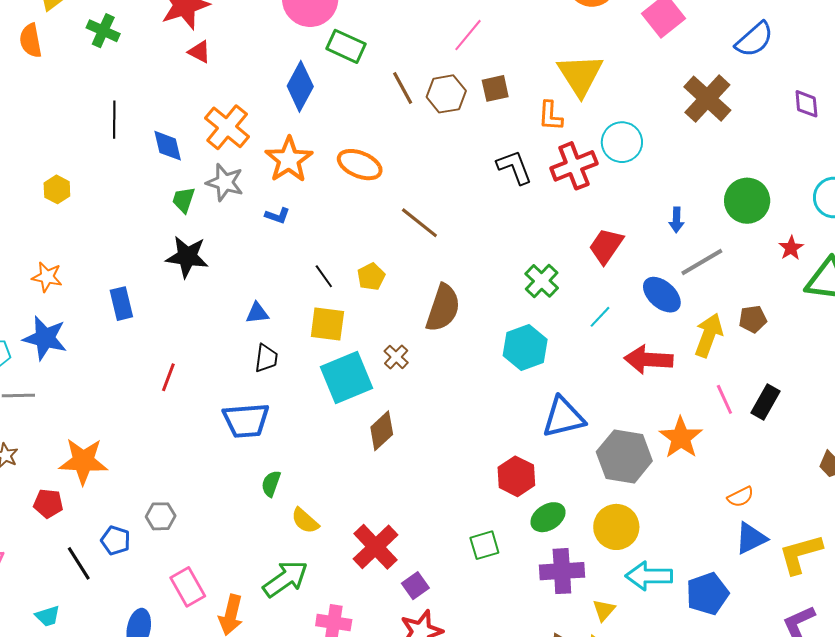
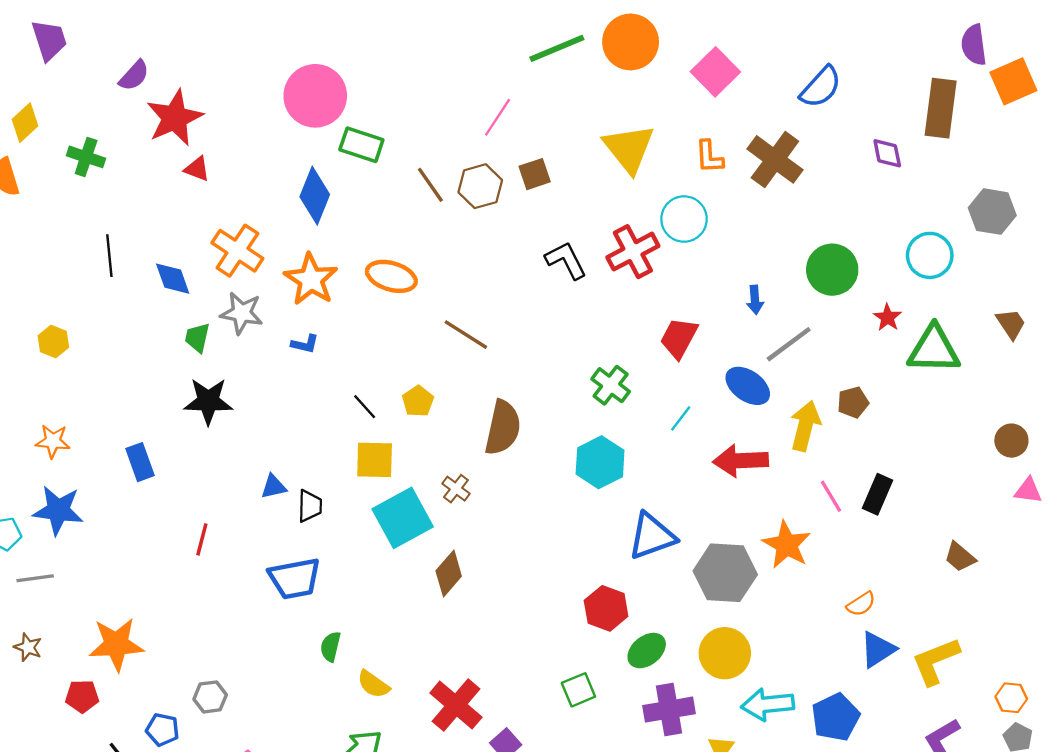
orange L-shape: (550, 116) -> (709, 157), moved
blue triangle: (257, 313) -> (274, 487), moved

